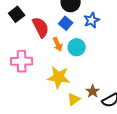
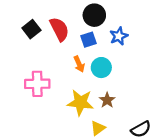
blue square: (66, 23) -> (88, 40), turned 32
red semicircle: (41, 27) -> (59, 29), moved
brown star: (93, 91) -> (107, 100), moved

